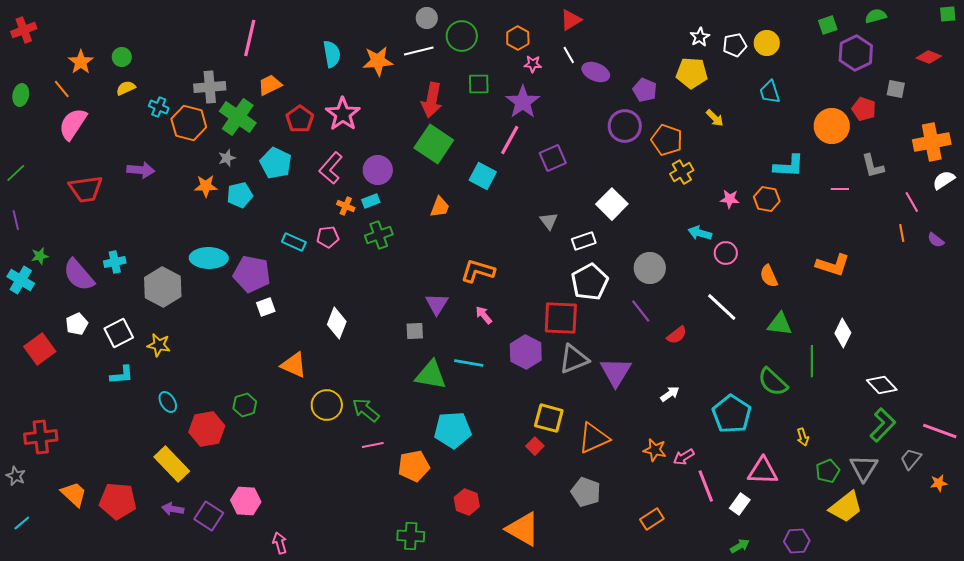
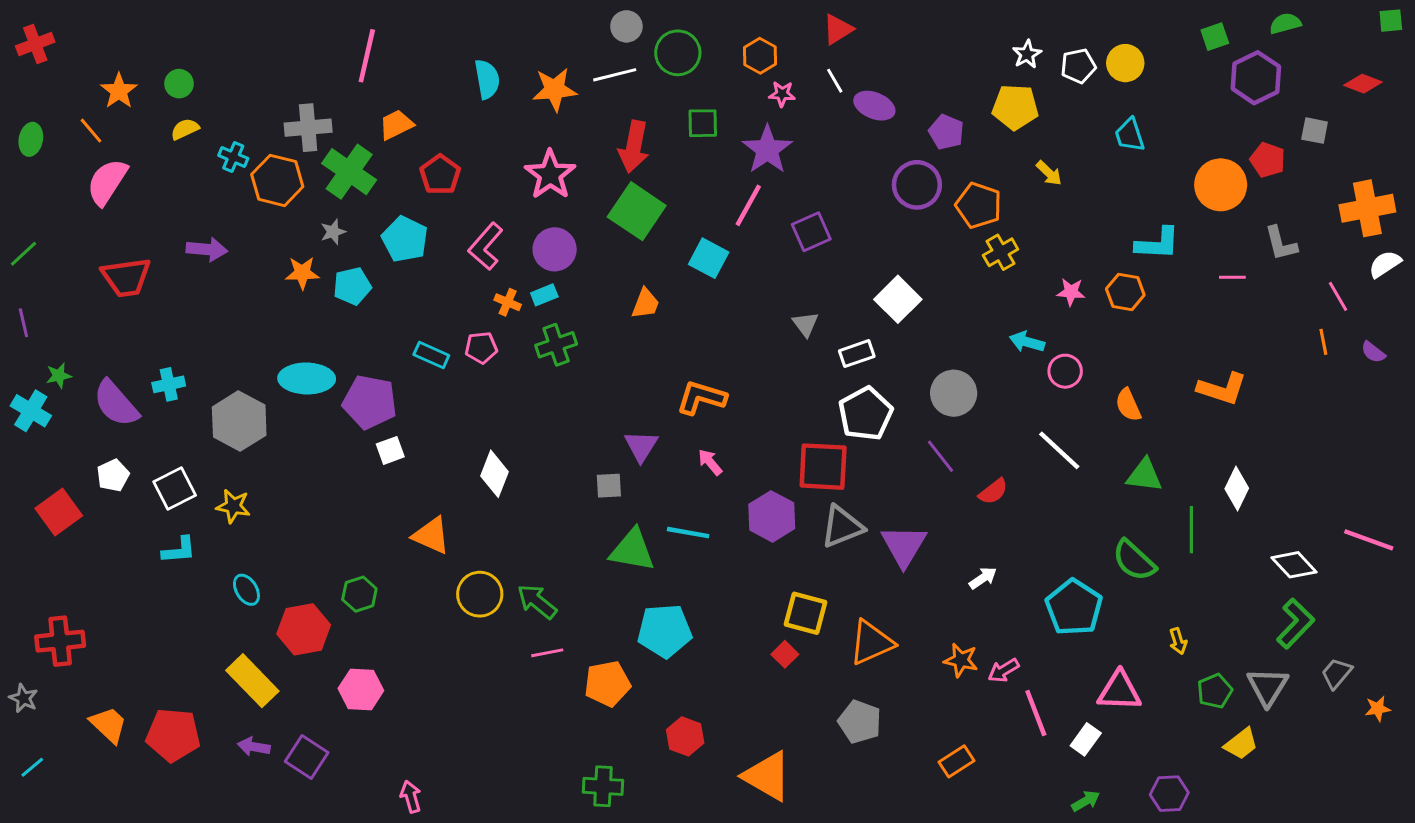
pink star: (343, 114) -> (550, 175), moved
pink line: (940, 431) -> (1369, 540), moved
pink hexagon: (246, 501) -> (361, 690), moved
yellow trapezoid: (846, 507) -> (1241, 744), size x0.7

